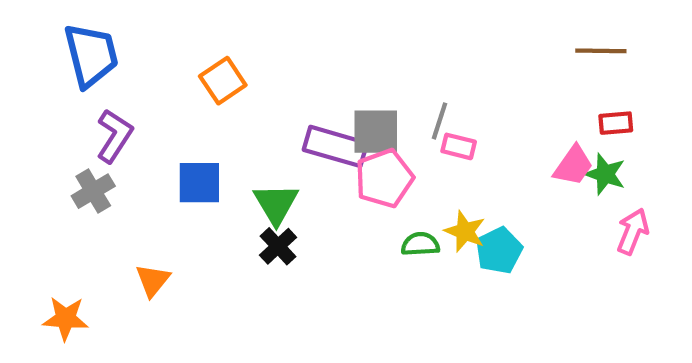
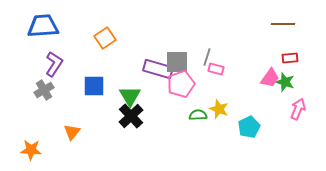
blue trapezoid: (91, 55) -> (43, 26), turned -80
black cross: (278, 246) -> (131, 116), size x1.4
cyan pentagon: (499, 251) -> (249, 127), moved

